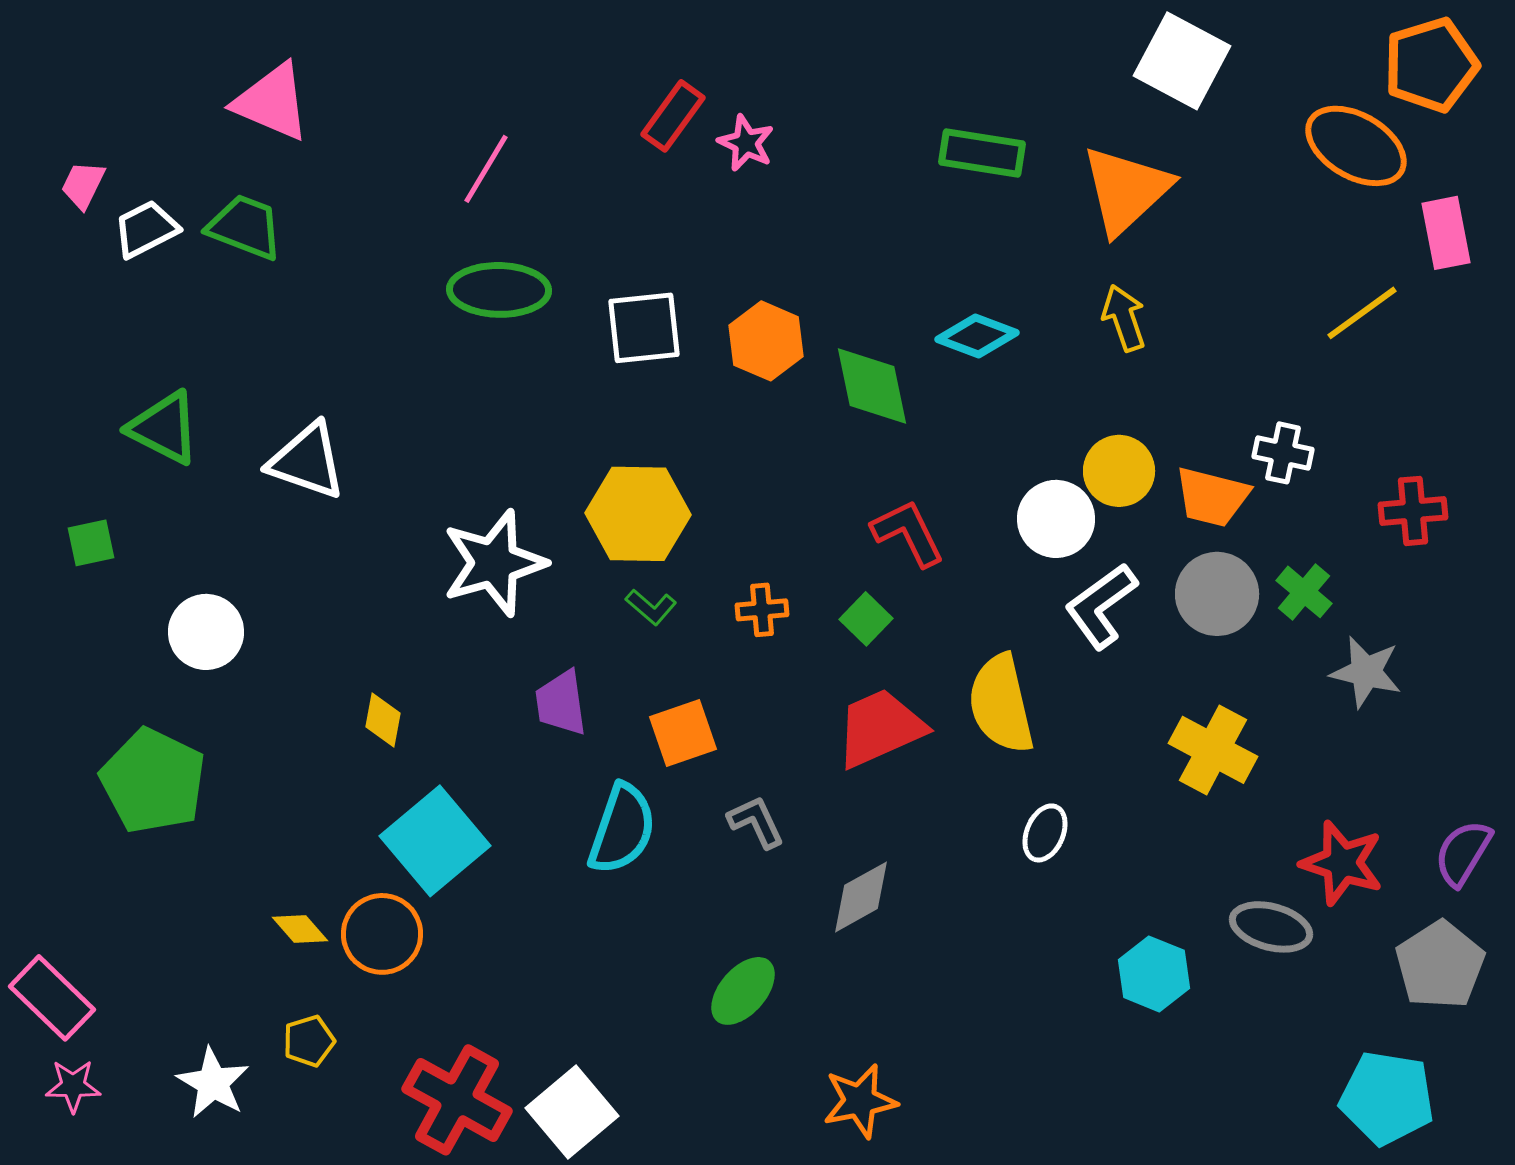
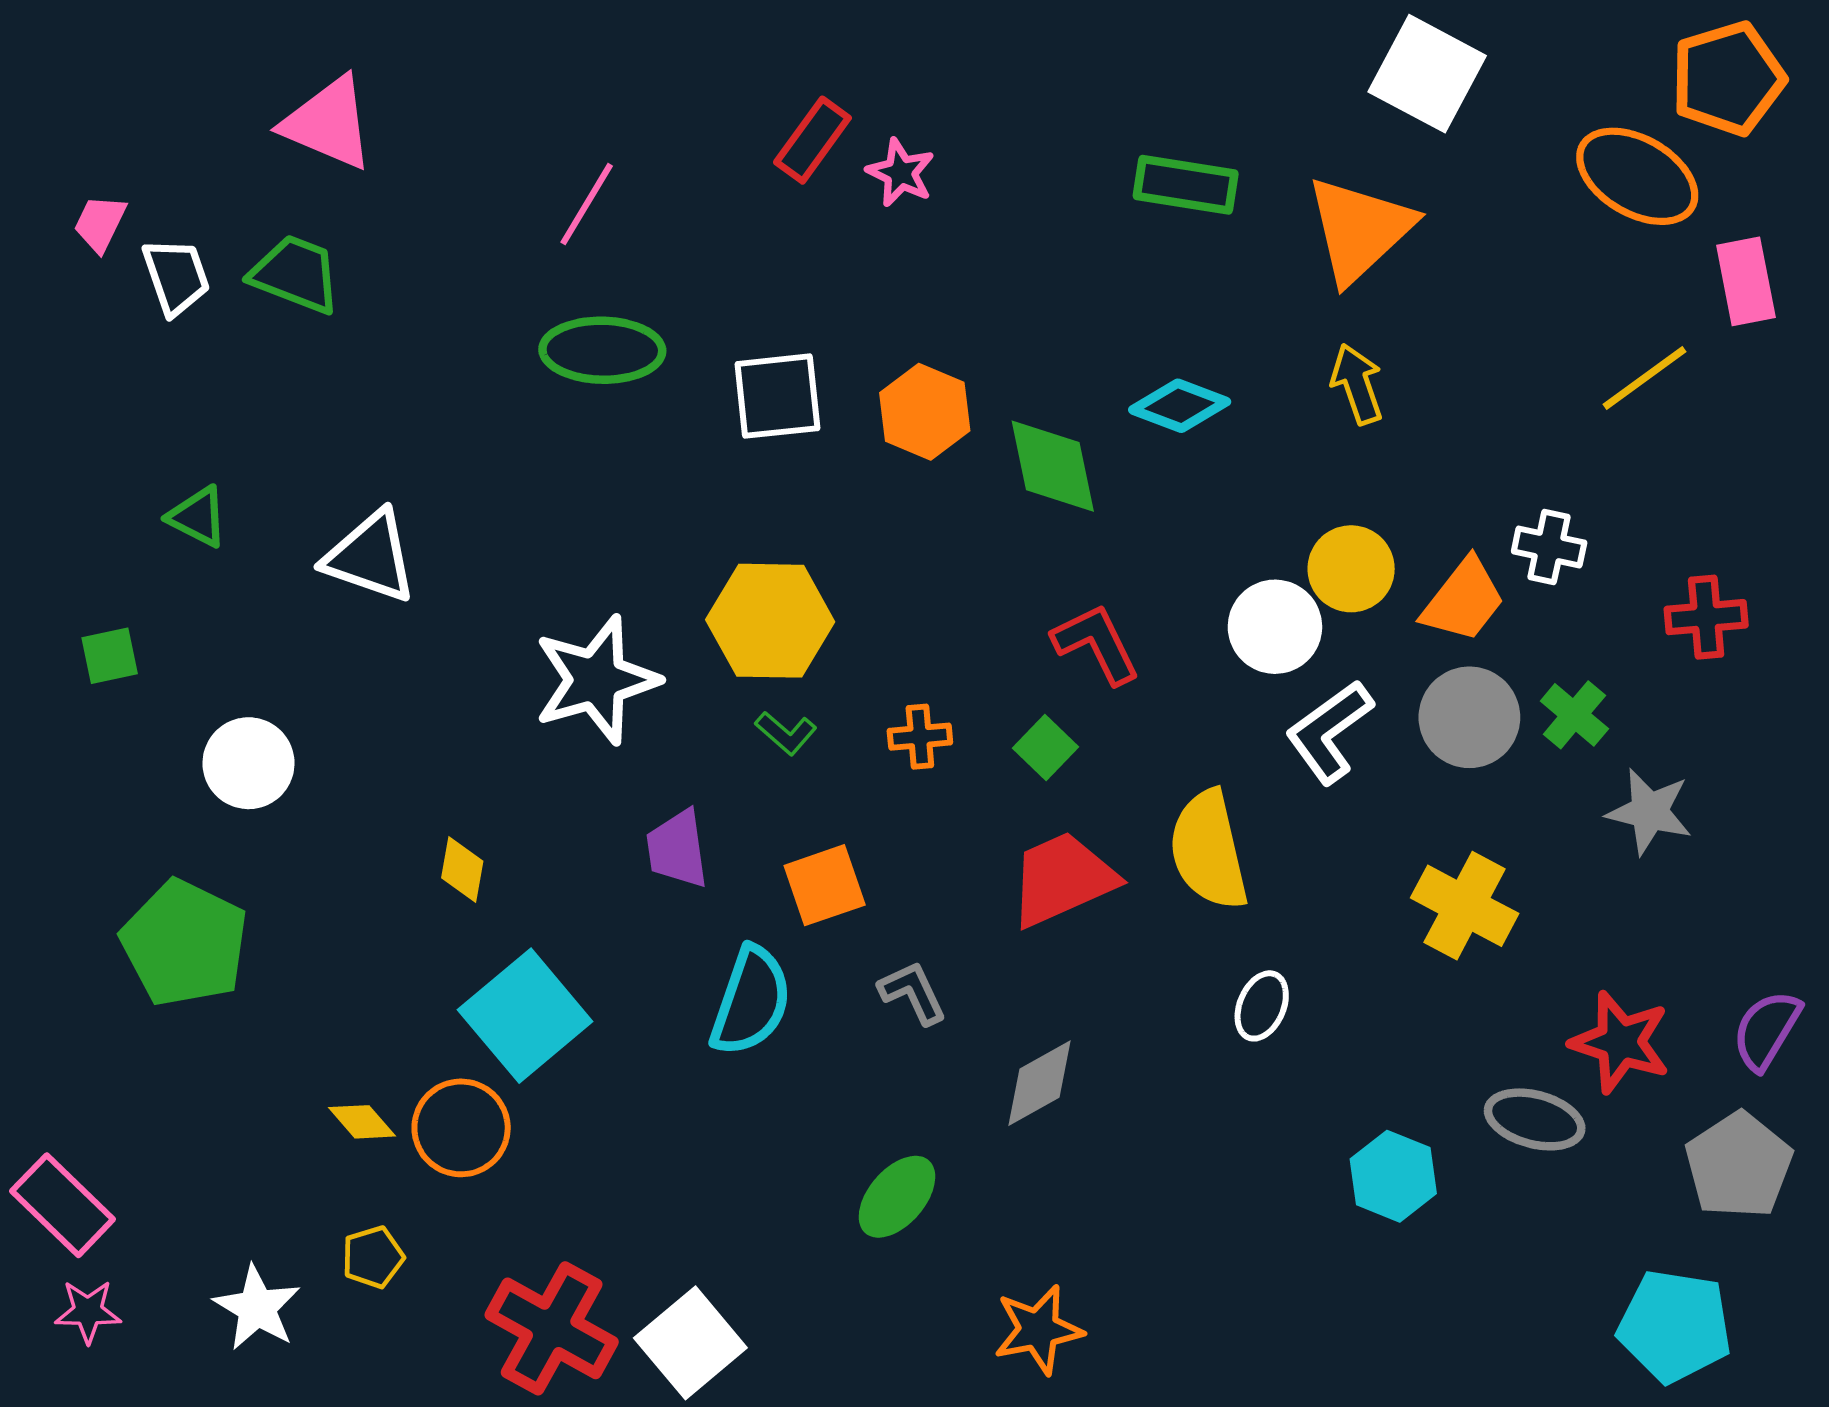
white trapezoid: (146, 229) -> (176, 277), turned 98
green triangle: (164, 428) -> (198, 517), size x0.7
orange trapezoid: (1212, 497) -> (1463, 600), turned -66

